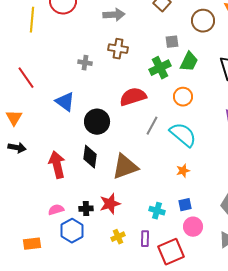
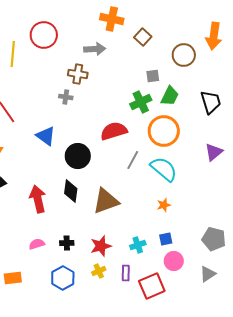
brown cross: (118, 49) -> (78, 74), moved
orange circle: (183, 97) -> (164, 131), size x1.6
red star: (110, 204) -> (101, 246), moved
cyan cross: (157, 211) -> (138, 245), turned -35
blue hexagon: (72, 231) -> (63, 278), moved

